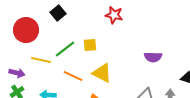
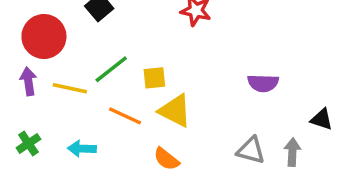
yellow square: (90, 45) -> (154, 78), moved
purple arrow: (17, 73) -> (28, 81), moved, turned -112

